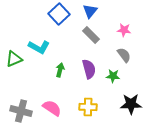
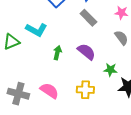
purple semicircle: (89, 69) -> (86, 52), turned -36
green star: (113, 76) -> (110, 70), moved

